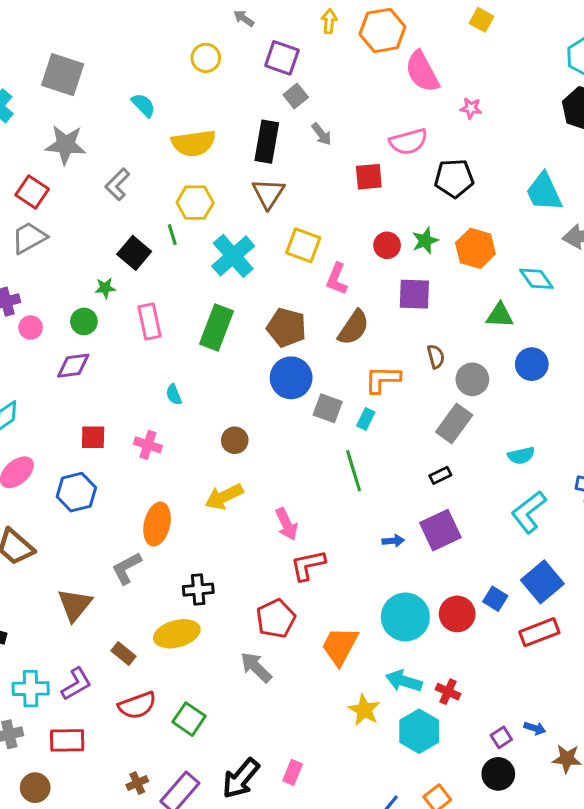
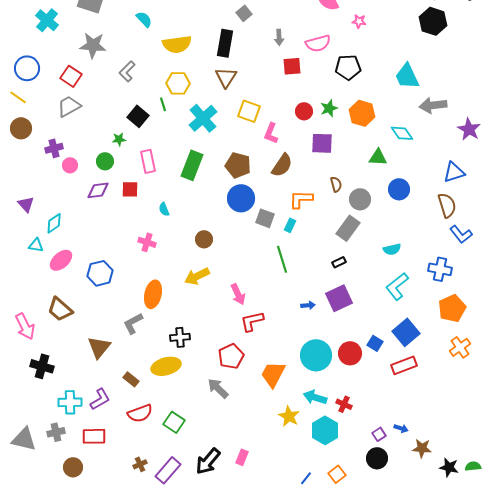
gray arrow: (322, 134) -> (279, 37), moved, turned 35
red square: (93, 437) -> (130, 189), moved

